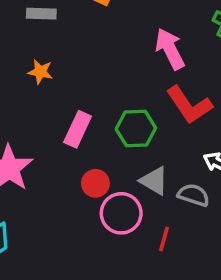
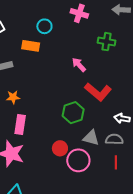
pink arrow: (170, 49) -> (79, 65), size x0.7
pink rectangle: (78, 129) -> (20, 125), moved
red line: (164, 239) -> (116, 162), moved

